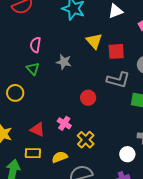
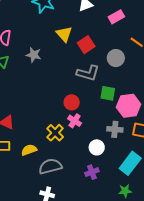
red square: (116, 51) -> (86, 45), turned -30
red circle: (88, 98) -> (72, 102), moved
pink cross: (64, 123) -> (75, 121), moved

